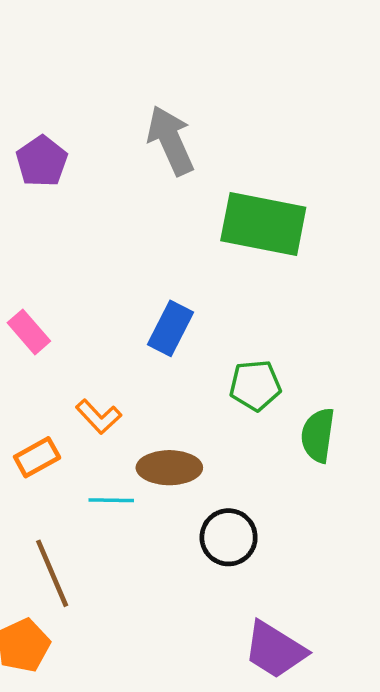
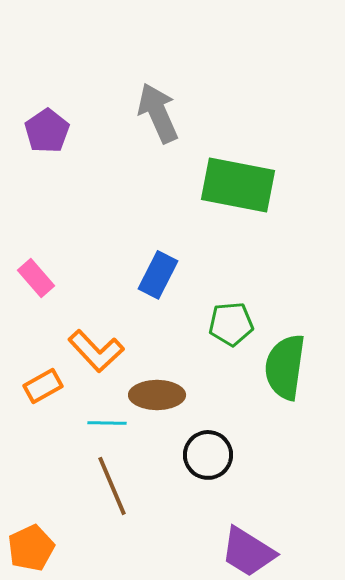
orange L-shape: (99, 417) -> (96, 351), size x1.4
green semicircle: (318, 435) -> (285, 367), size x1.4
brown line: (52, 573) -> (112, 486), moved

